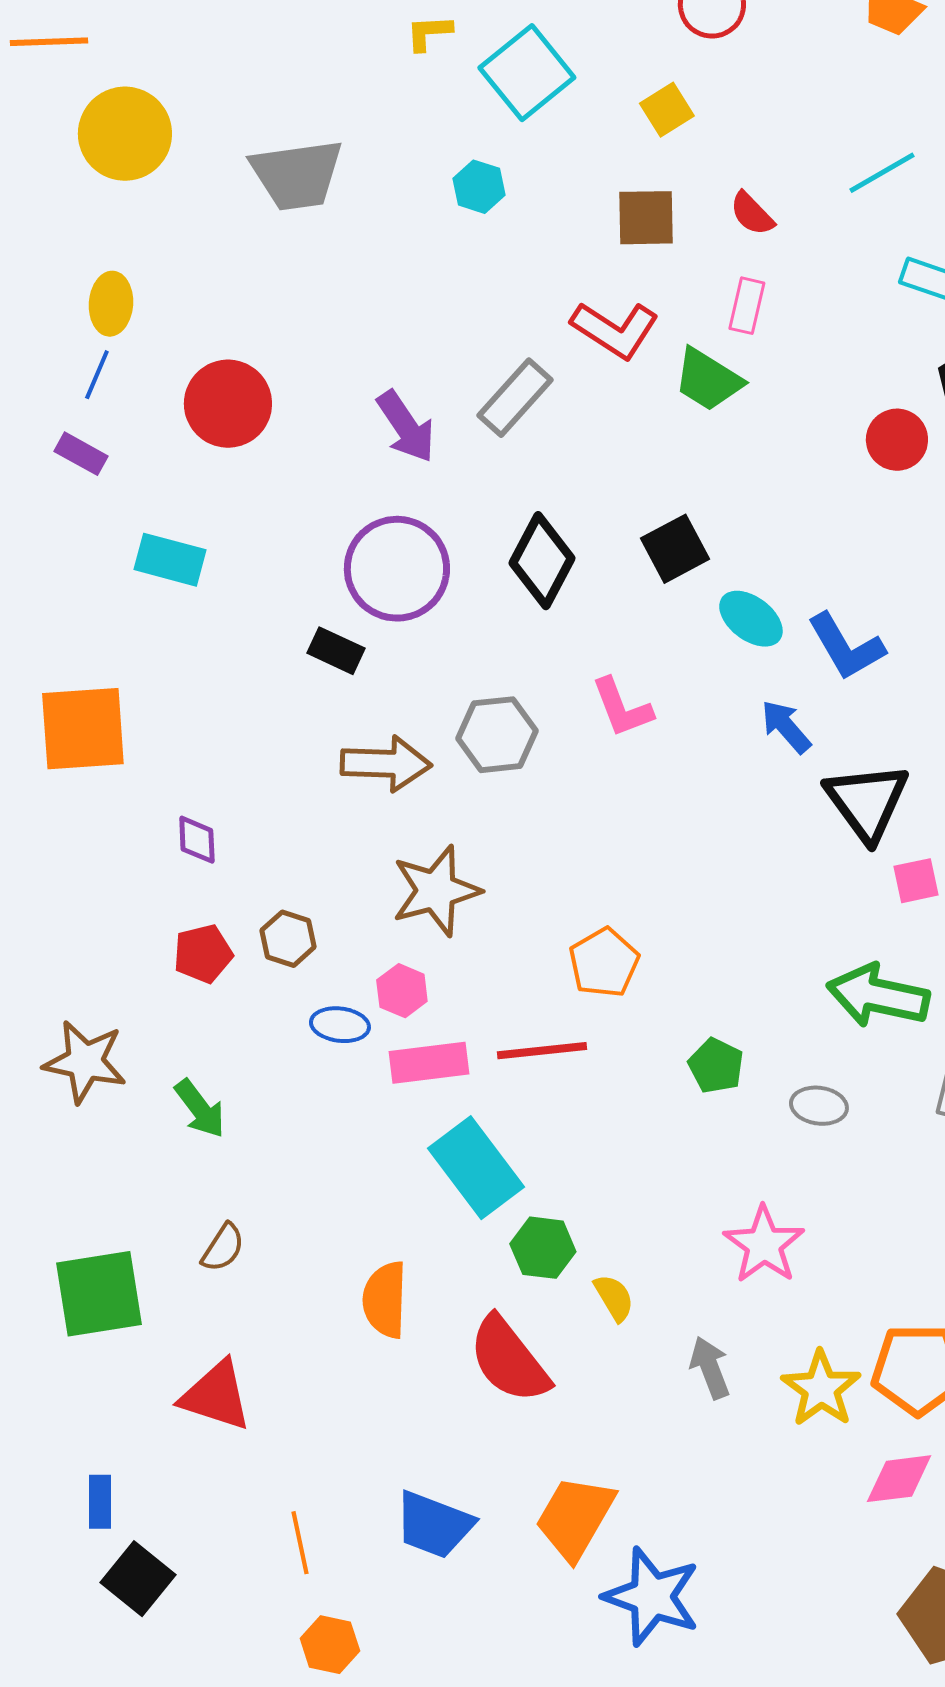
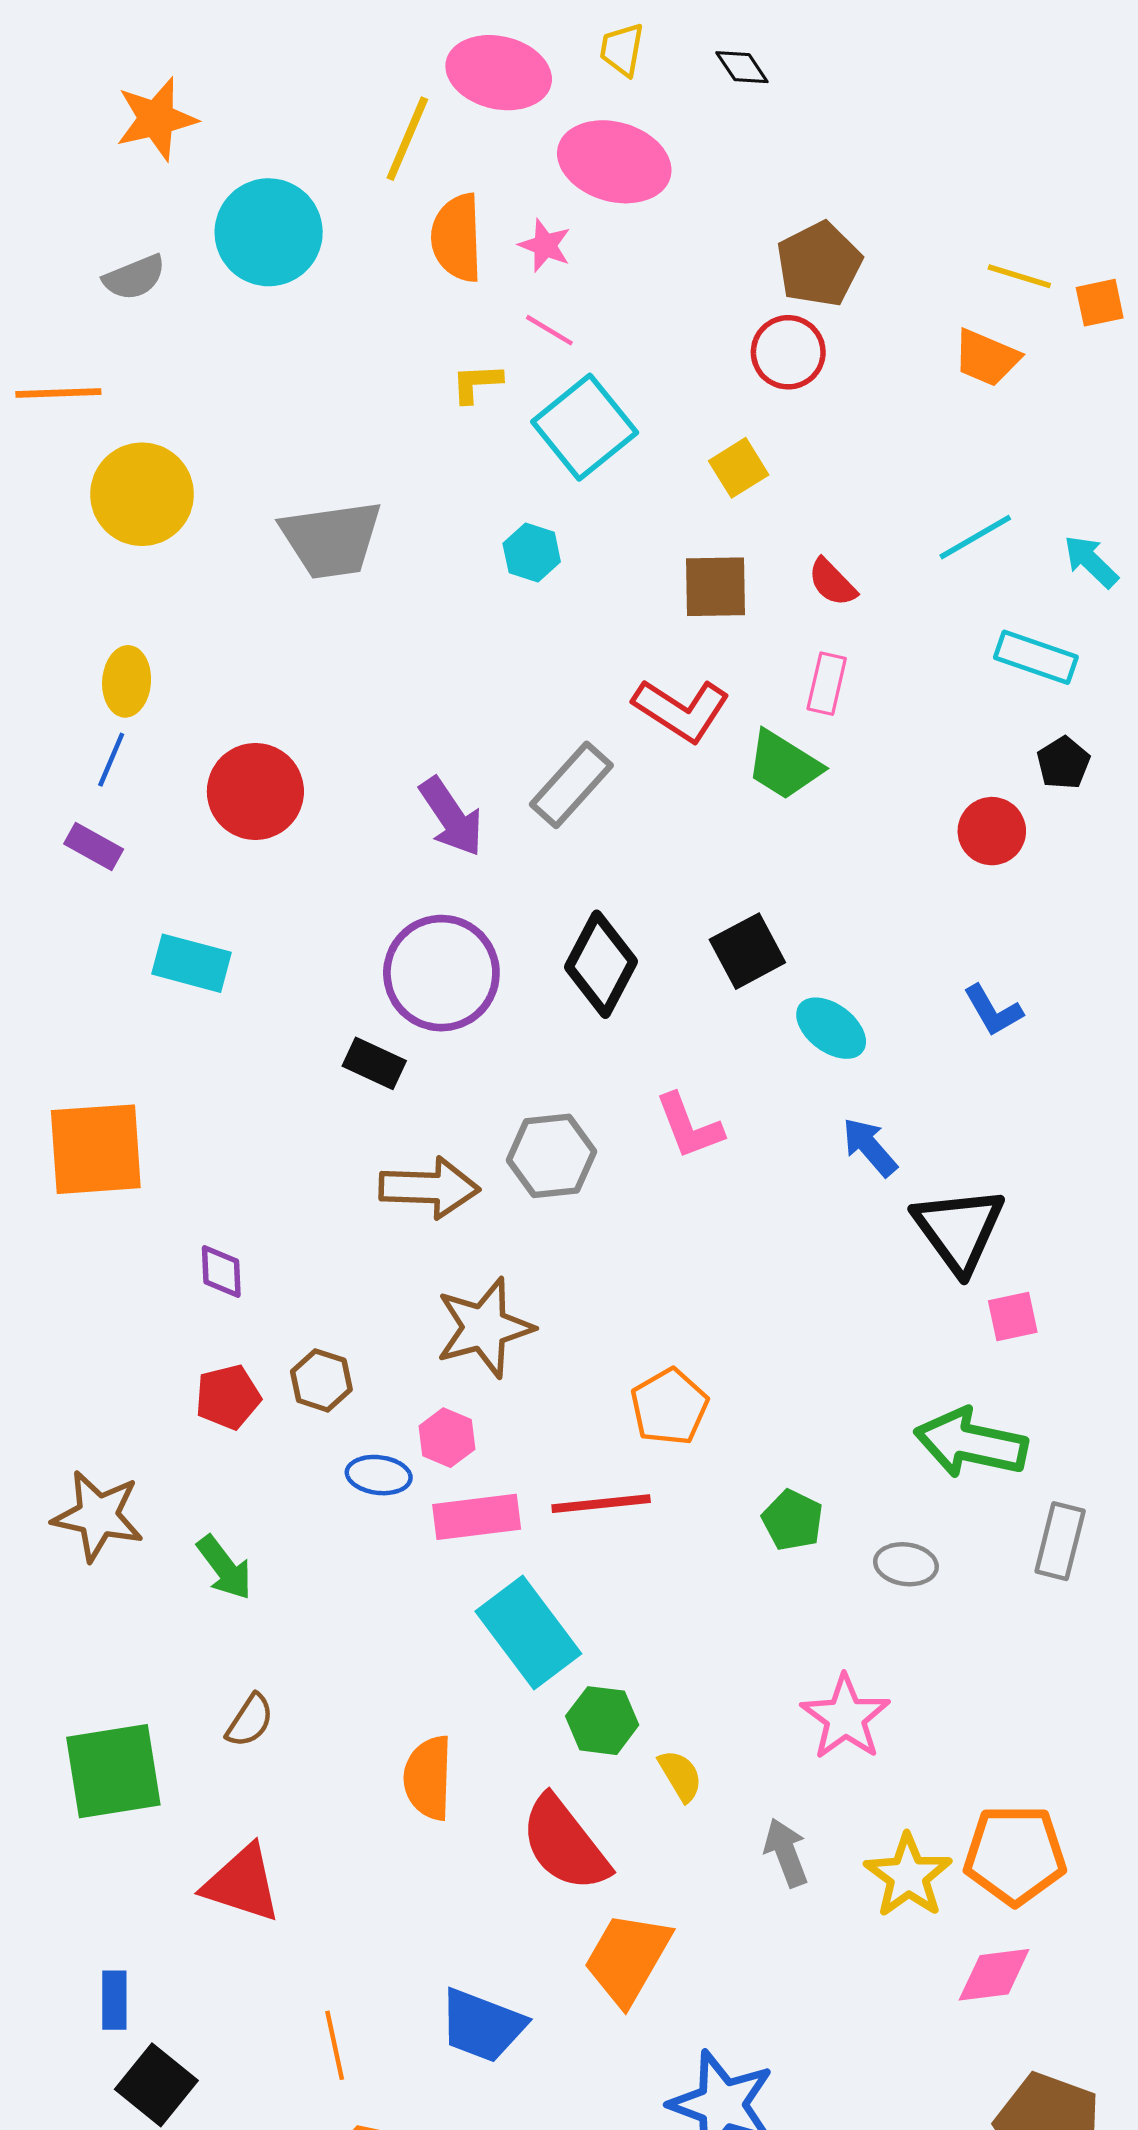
blue L-shape: (846, 647) -> (993, 1011), moved, size x0.7
orange trapezoid: (575, 1518) -> (627, 1958), moved

